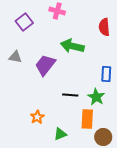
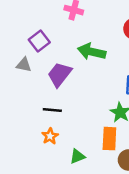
purple square: (24, 22) -> (39, 41), moved
black line: (70, 95) -> (52, 110), moved

